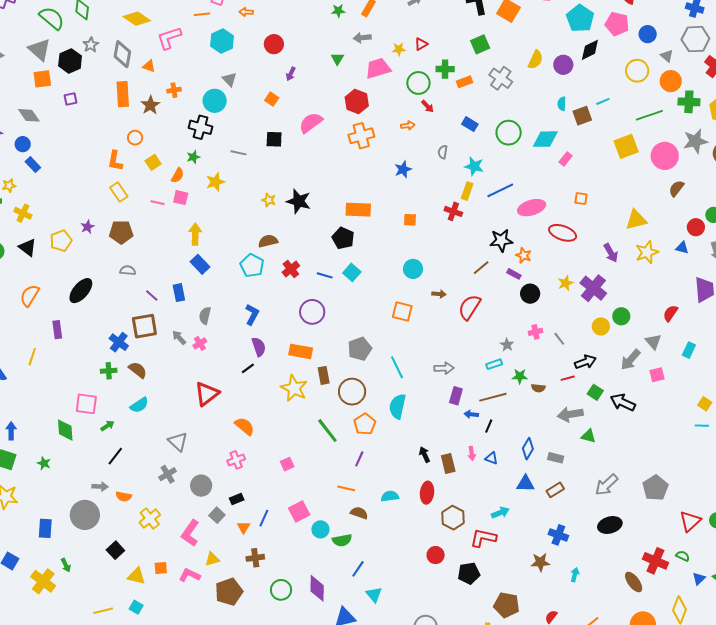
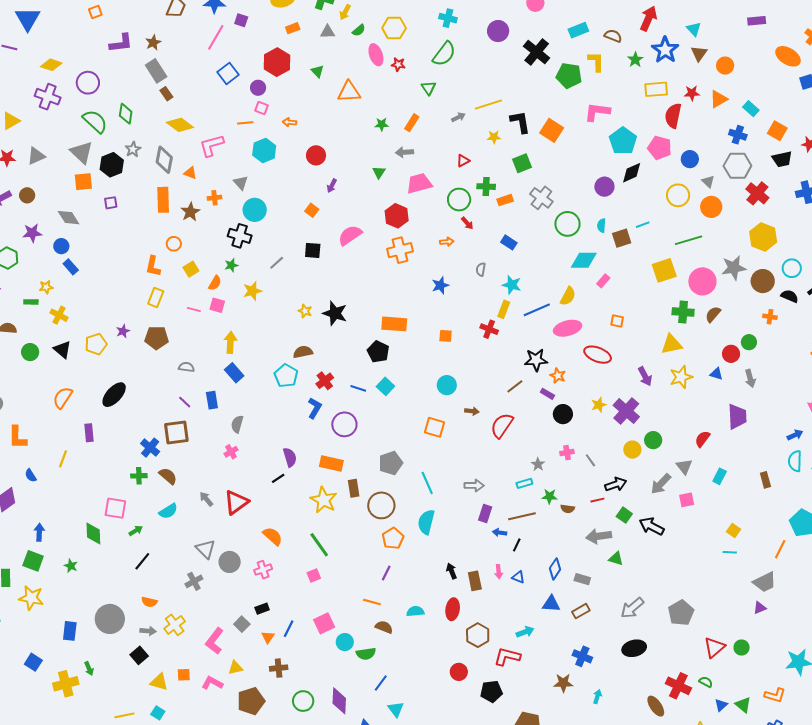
yellow star: (399, 49) -> (494, 137), moved
yellow semicircle: (535, 60) -> (568, 296), moved
gray triangle: (229, 79) -> (241, 183), moved
green cross: (689, 102) -> (683, 312), moved
green circle: (509, 133) -> (567, 224), moved
gray line: (239, 153) -> (277, 263), turned -56
yellow rectangle: (119, 192) -> (156, 298), turned 54
gray semicircle: (128, 270) -> (186, 367), moved
blue L-shape: (252, 314) -> (315, 408), moved
gray arrow: (179, 338) -> (206, 499), moved
green line: (327, 431) -> (319, 545), moved
gray circle: (201, 486) -> (230, 562), moved
gray arrow: (100, 487) -> (148, 631), moved
yellow cross: (43, 581) -> (66, 684), turned 35

